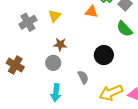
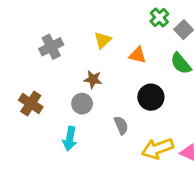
orange triangle: (91, 12) -> (138, 55), moved
yellow triangle: (55, 16) -> (103, 40), moved
cyan arrow: (56, 93) -> (70, 139), moved

